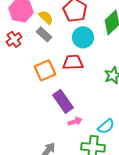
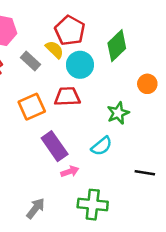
yellow semicircle: (46, 17) -> (55, 50), moved
cyan semicircle: (106, 126) -> (102, 146), moved

